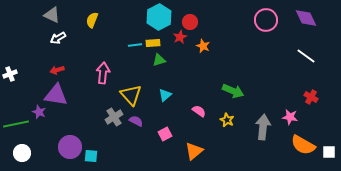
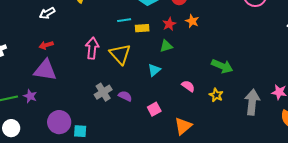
red star: (180, 37) -> (169, 24), moved
yellow rectangle: (153, 43) -> (142, 28), moved
green triangle: (159, 60) -> (166, 46), moved
yellow triangle: (131, 95) -> (120, 54), moved
purple star: (39, 112) -> (30, 96), moved

